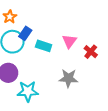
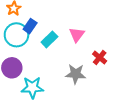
cyan rectangle: (44, 46) -> (49, 39), turned -63
red cross: (91, 52) -> (100, 57), moved

